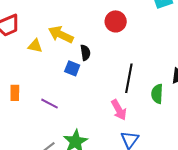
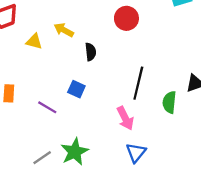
yellow arrow: (61, 35) -> (64, 30), size x0.7
blue square: (72, 68) -> (76, 89), moved

